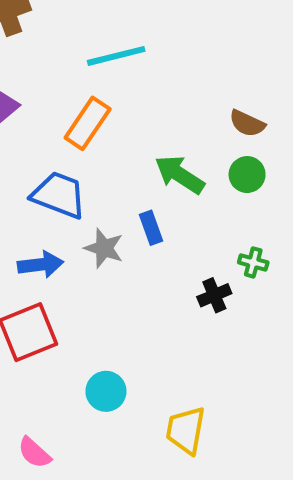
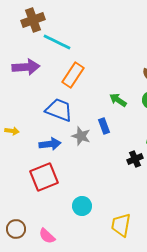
cyan line: (116, 56) -> (57, 42), moved, turned 40
green arrow: (180, 175) -> (118, 100), size x0.7

